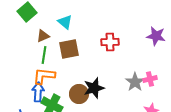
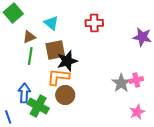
red cross: (110, 42) -> (94, 23), moved
orange L-shape: (44, 76) -> (58, 77), moved
black star: (94, 88) -> (67, 61), moved

